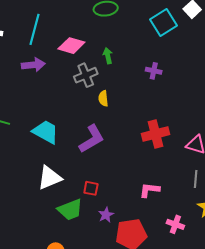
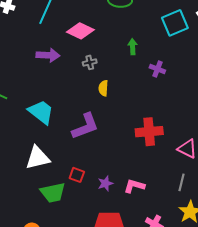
green arrow: (108, 56) -> (133, 47), moved
purple arrow: (33, 65) -> (48, 55), moved
gray cross: (86, 75) -> (90, 62), size x0.6
purple star: (106, 215) -> (105, 183), moved

